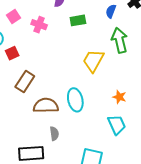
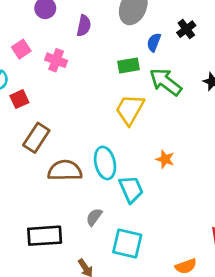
green rectangle: (78, 20) -> (129, 66), moved
green arrow: (120, 40) -> (166, 82), turned -40
cyan trapezoid: (117, 125) -> (131, 189), moved
gray semicircle: (54, 134) -> (94, 217), moved, turned -136

